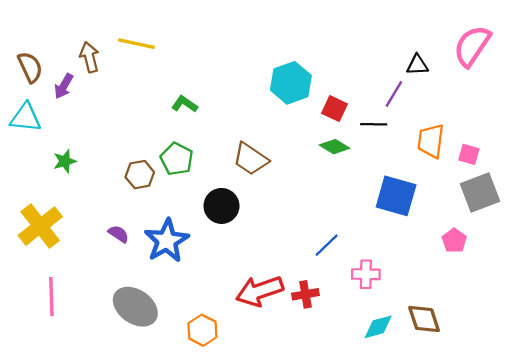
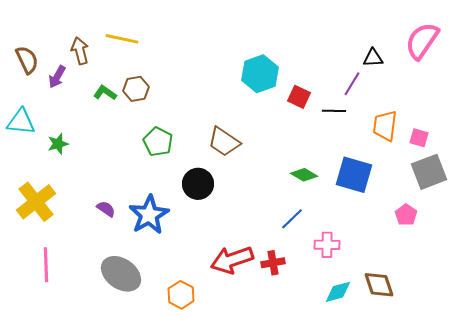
green L-shape: (185, 104) -> (105, 93), moved
cyan triangle: (26, 118) -> (21, 122), moved
green diamond: (335, 147) -> (304, 175), moved
brown hexagon: (140, 175) -> (136, 89), moved

